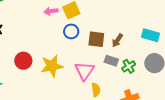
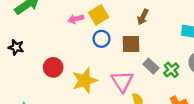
brown arrow: (117, 40) -> (143, 17), moved
red circle: (23, 61) -> (53, 67), moved
gray rectangle: (111, 61) -> (151, 66), turned 32

